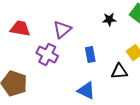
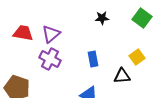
black star: (109, 19) -> (102, 18), moved
purple triangle: (62, 29) -> (51, 34), moved

